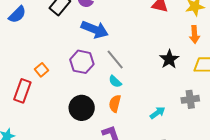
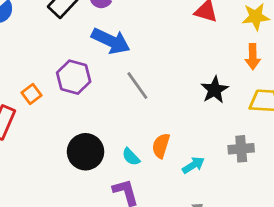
purple hexagon: (82, 62) -> (74, 77), moved
cyan semicircle: (115, 82) -> (131, 157), moved
orange semicircle: (115, 104) -> (161, 146), moved

